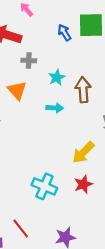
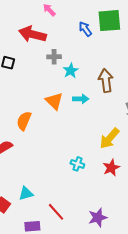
cyan star: (57, 77) -> (71, 71), moved
orange triangle: (17, 90) -> (54, 101), moved
cyan cross: (44, 186) -> (77, 164), moved, size x0.6

